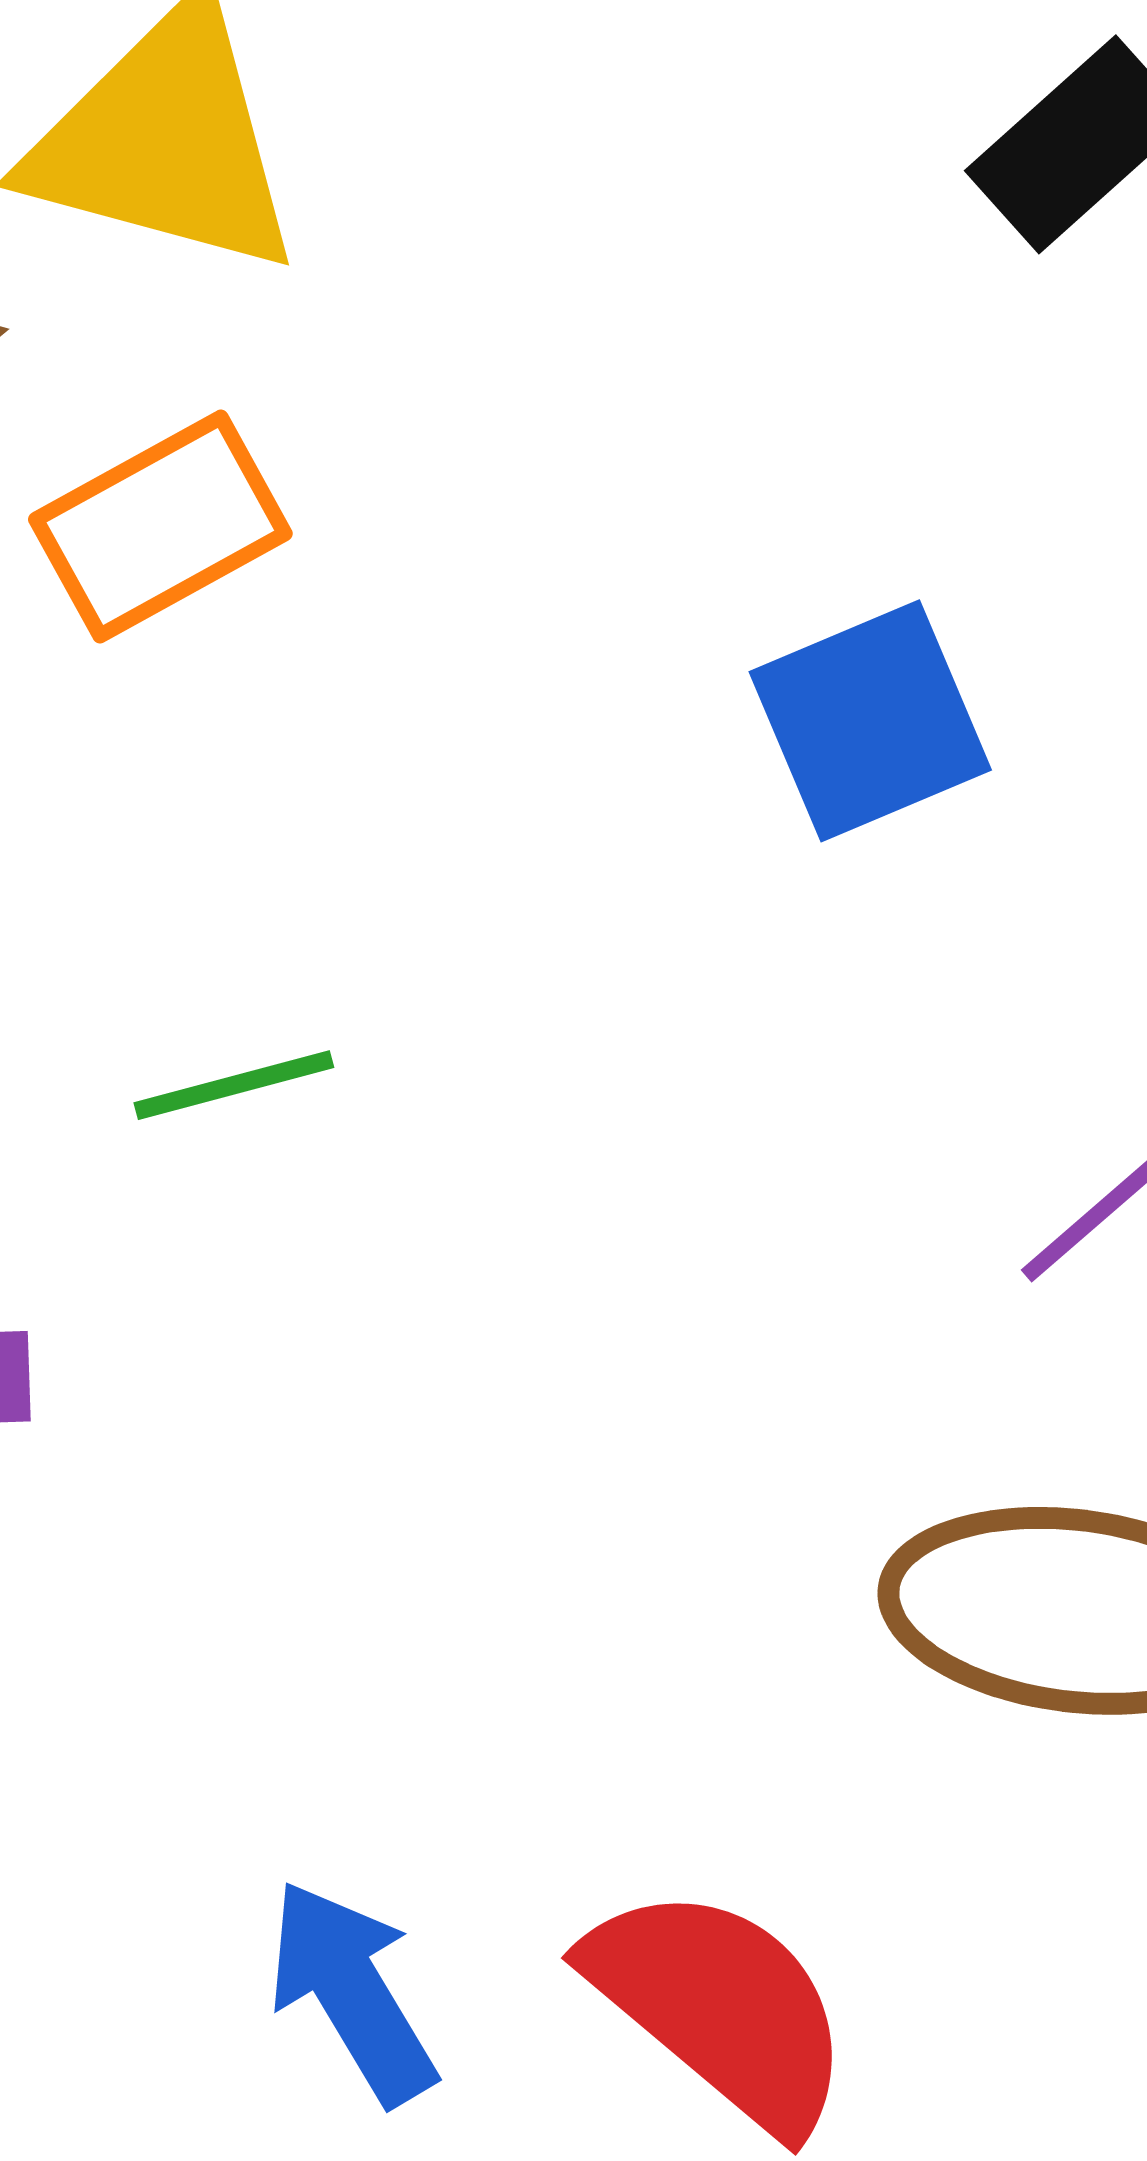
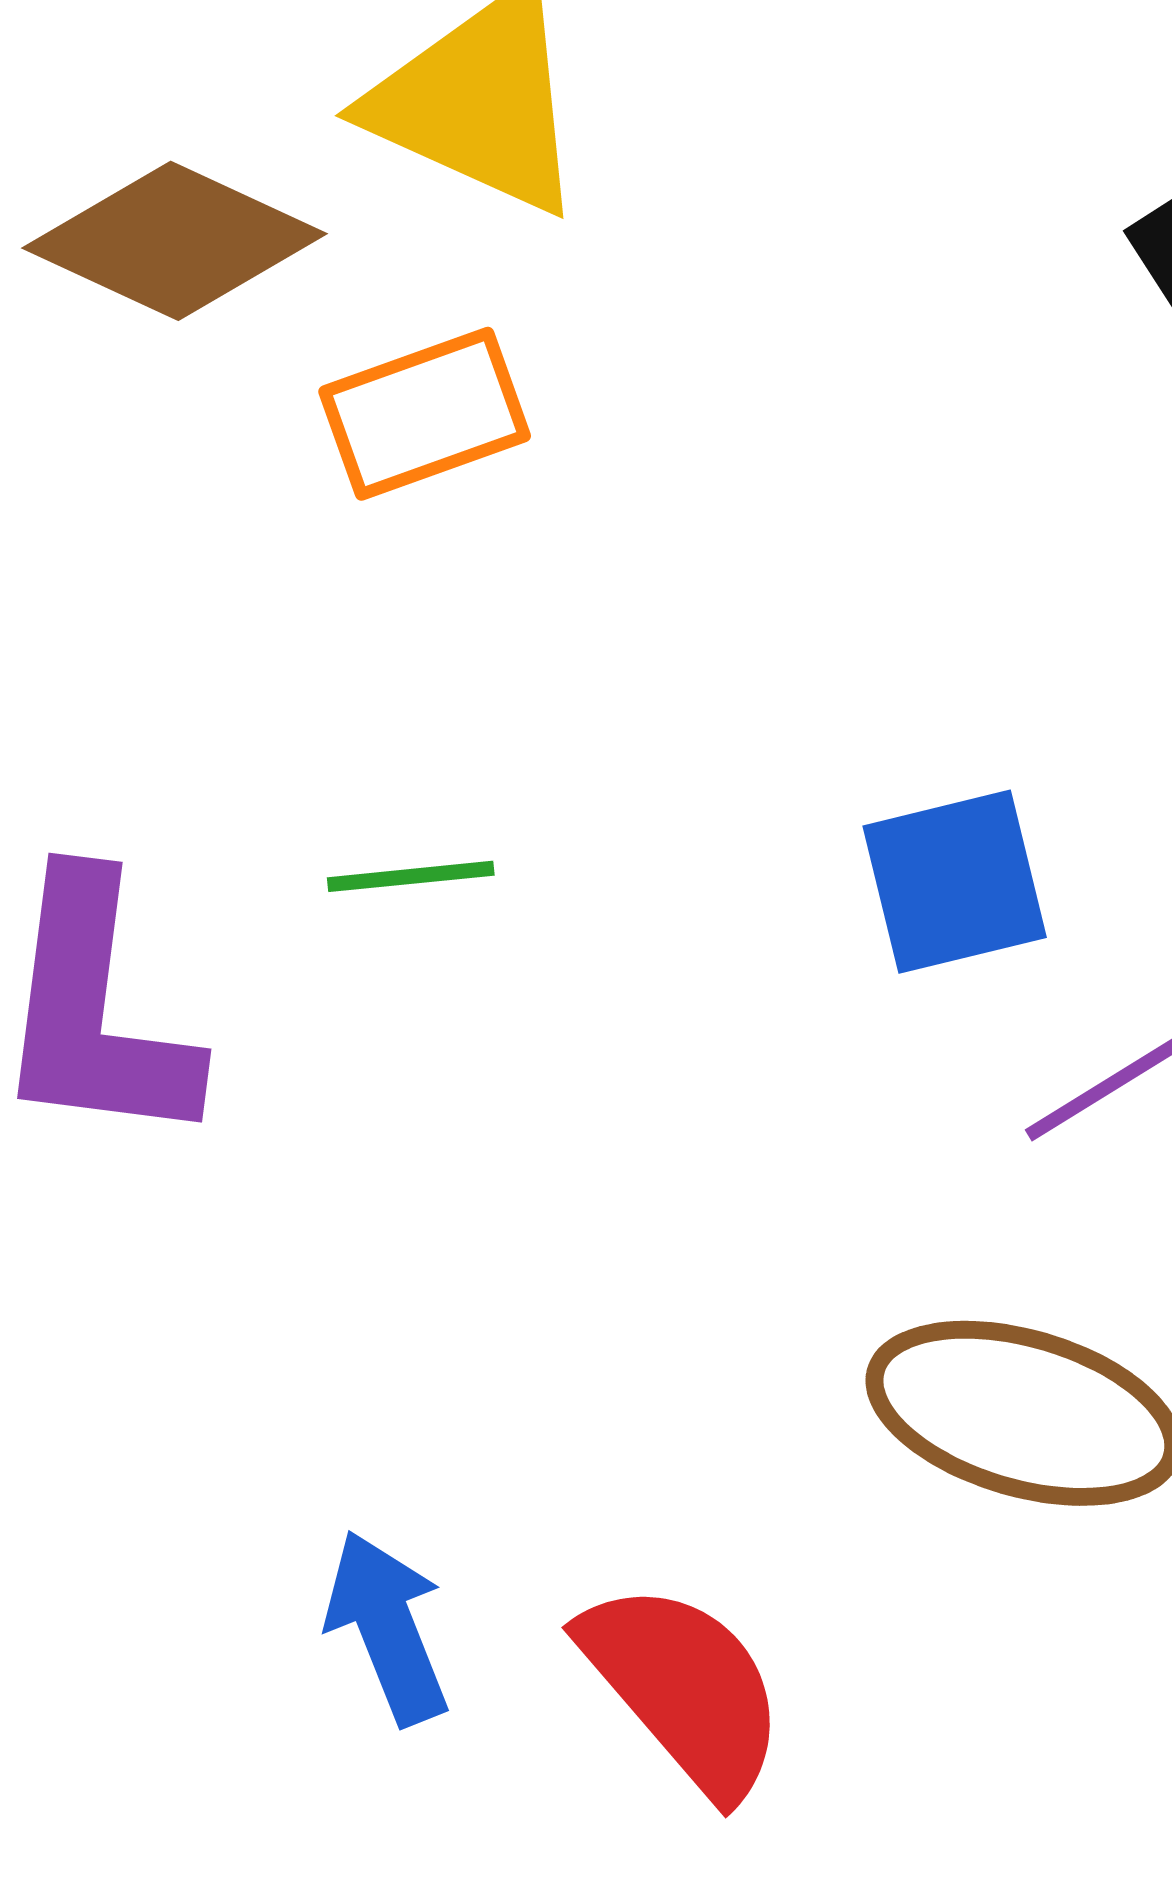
blue square: (870, 721) -> (955, 882), moved

